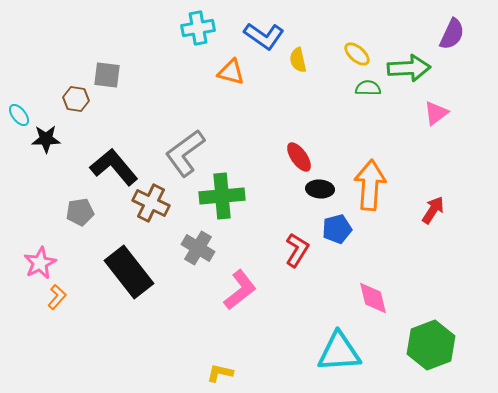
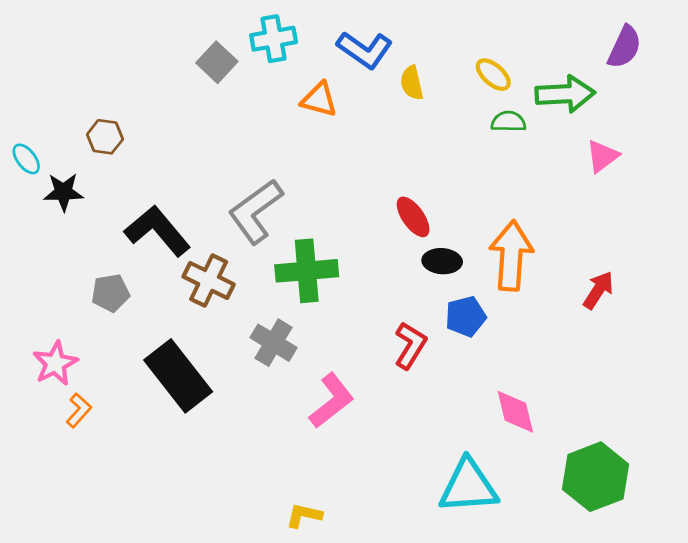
gray square: (107, 75) -> (217, 62), moved, turned 36

